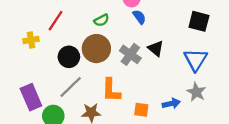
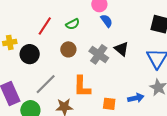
red line: (56, 21) -> (45, 26), moved
brown circle: (96, 49) -> (68, 49), size x0.6
black circle: (69, 57) -> (30, 54), moved

